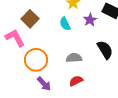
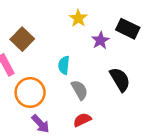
cyan semicircle: (65, 24) -> (64, 65), moved, turned 32
gray semicircle: (74, 58) -> (80, 90), turned 63

